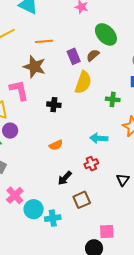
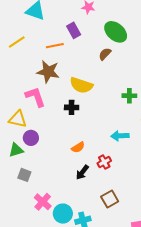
purple rectangle: (74, 56) -> (74, 30), moved
yellow semicircle: (83, 82) -> (81, 85), moved, turned 95
red cross: (91, 164) -> (104, 162), moved
black arrow: (65, 178) -> (82, 172), moved

